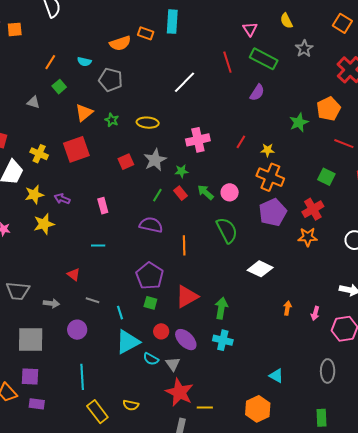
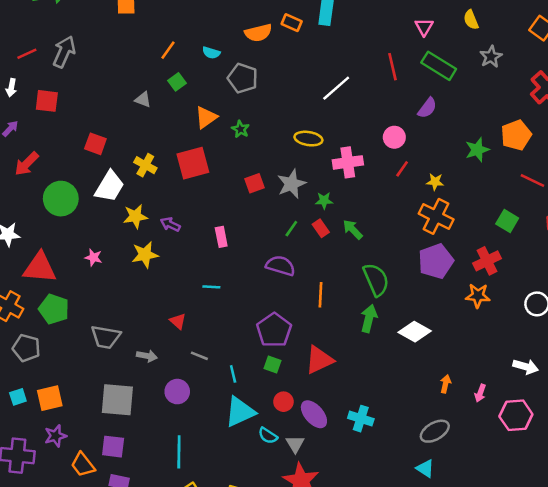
yellow ellipse: (148, 123) -> (308, 139), moved
pink circle: (230, 192) -> (394, 137), moved
green arrow: (221, 308) -> (369, 318), moved
gray ellipse: (328, 371) -> (435, 431), moved, turned 55

